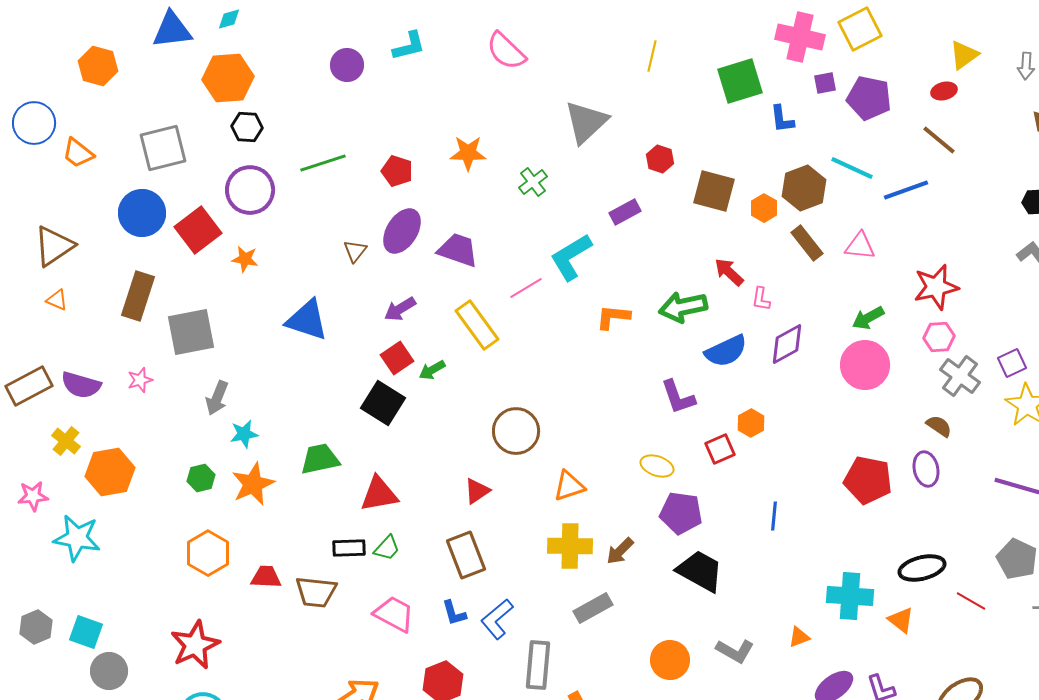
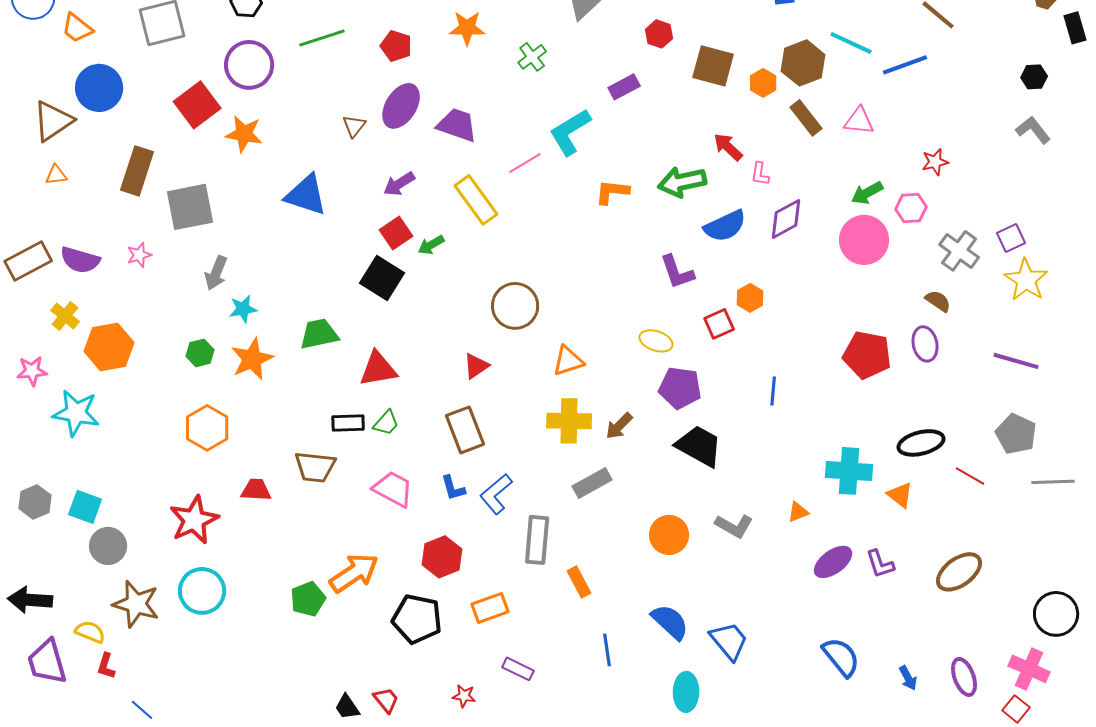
blue circle: (142, 213) -> (99, 88), moved
orange star: (245, 259) -> (244, 134), size x1.4
red star: (936, 287) -> (935, 162), size x0.6
orange triangle: (57, 300) -> (56, 175), turned -30
pink hexagon: (939, 337) -> (911, 208), moved
red trapezoid: (266, 577) -> (256, 490), moved

